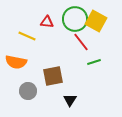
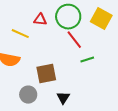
yellow square: (96, 21) -> (101, 19), moved
gray circle: (28, 91) -> (28, 95), moved

